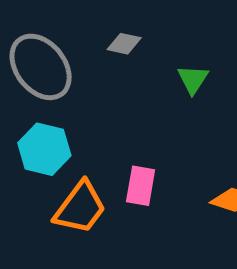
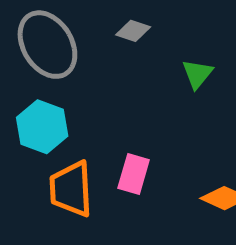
orange trapezoid: (80, 208) -> (71, 189), turned 134

